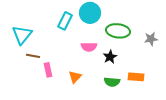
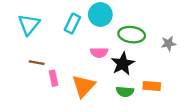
cyan triangle: (22, 35) -> (29, 25), moved
black star: (110, 57) -> (123, 64), size x1.5
orange triangle: (75, 77) -> (84, 86), size x1.6

